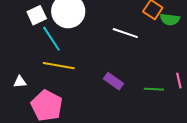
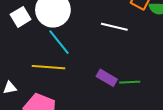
cyan line: (51, 39) -> (59, 42), moved
green line: (154, 89) -> (130, 82), moved

